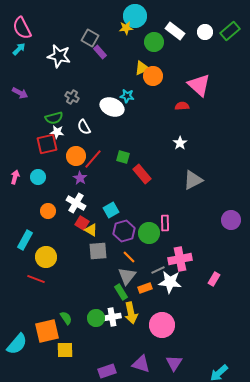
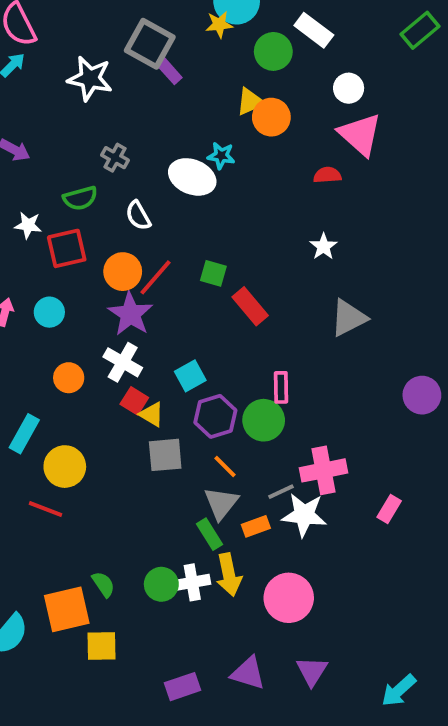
white circle: (205, 32) -> (349, 88), moved
gray square: (90, 38) -> (150, 44), size x1.4
white star: (57, 132) -> (28, 225), moved
purple star: (80, 178) -> (130, 314), size x1.6
pink rectangle: (165, 223) -> (281, 387), moved

